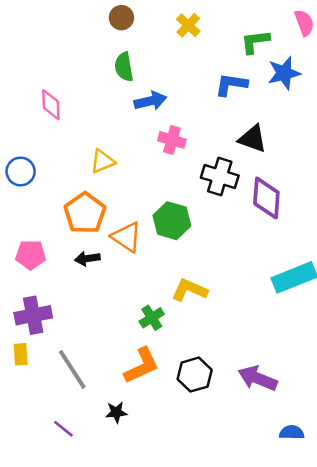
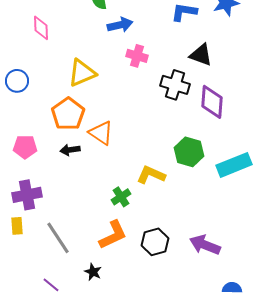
yellow triangle: (103, 161) -> (82, 73), size x1.4
green hexagon: (172, 221) -> (189, 152), moved
black star: (116, 412) -> (93, 272), turned 30

